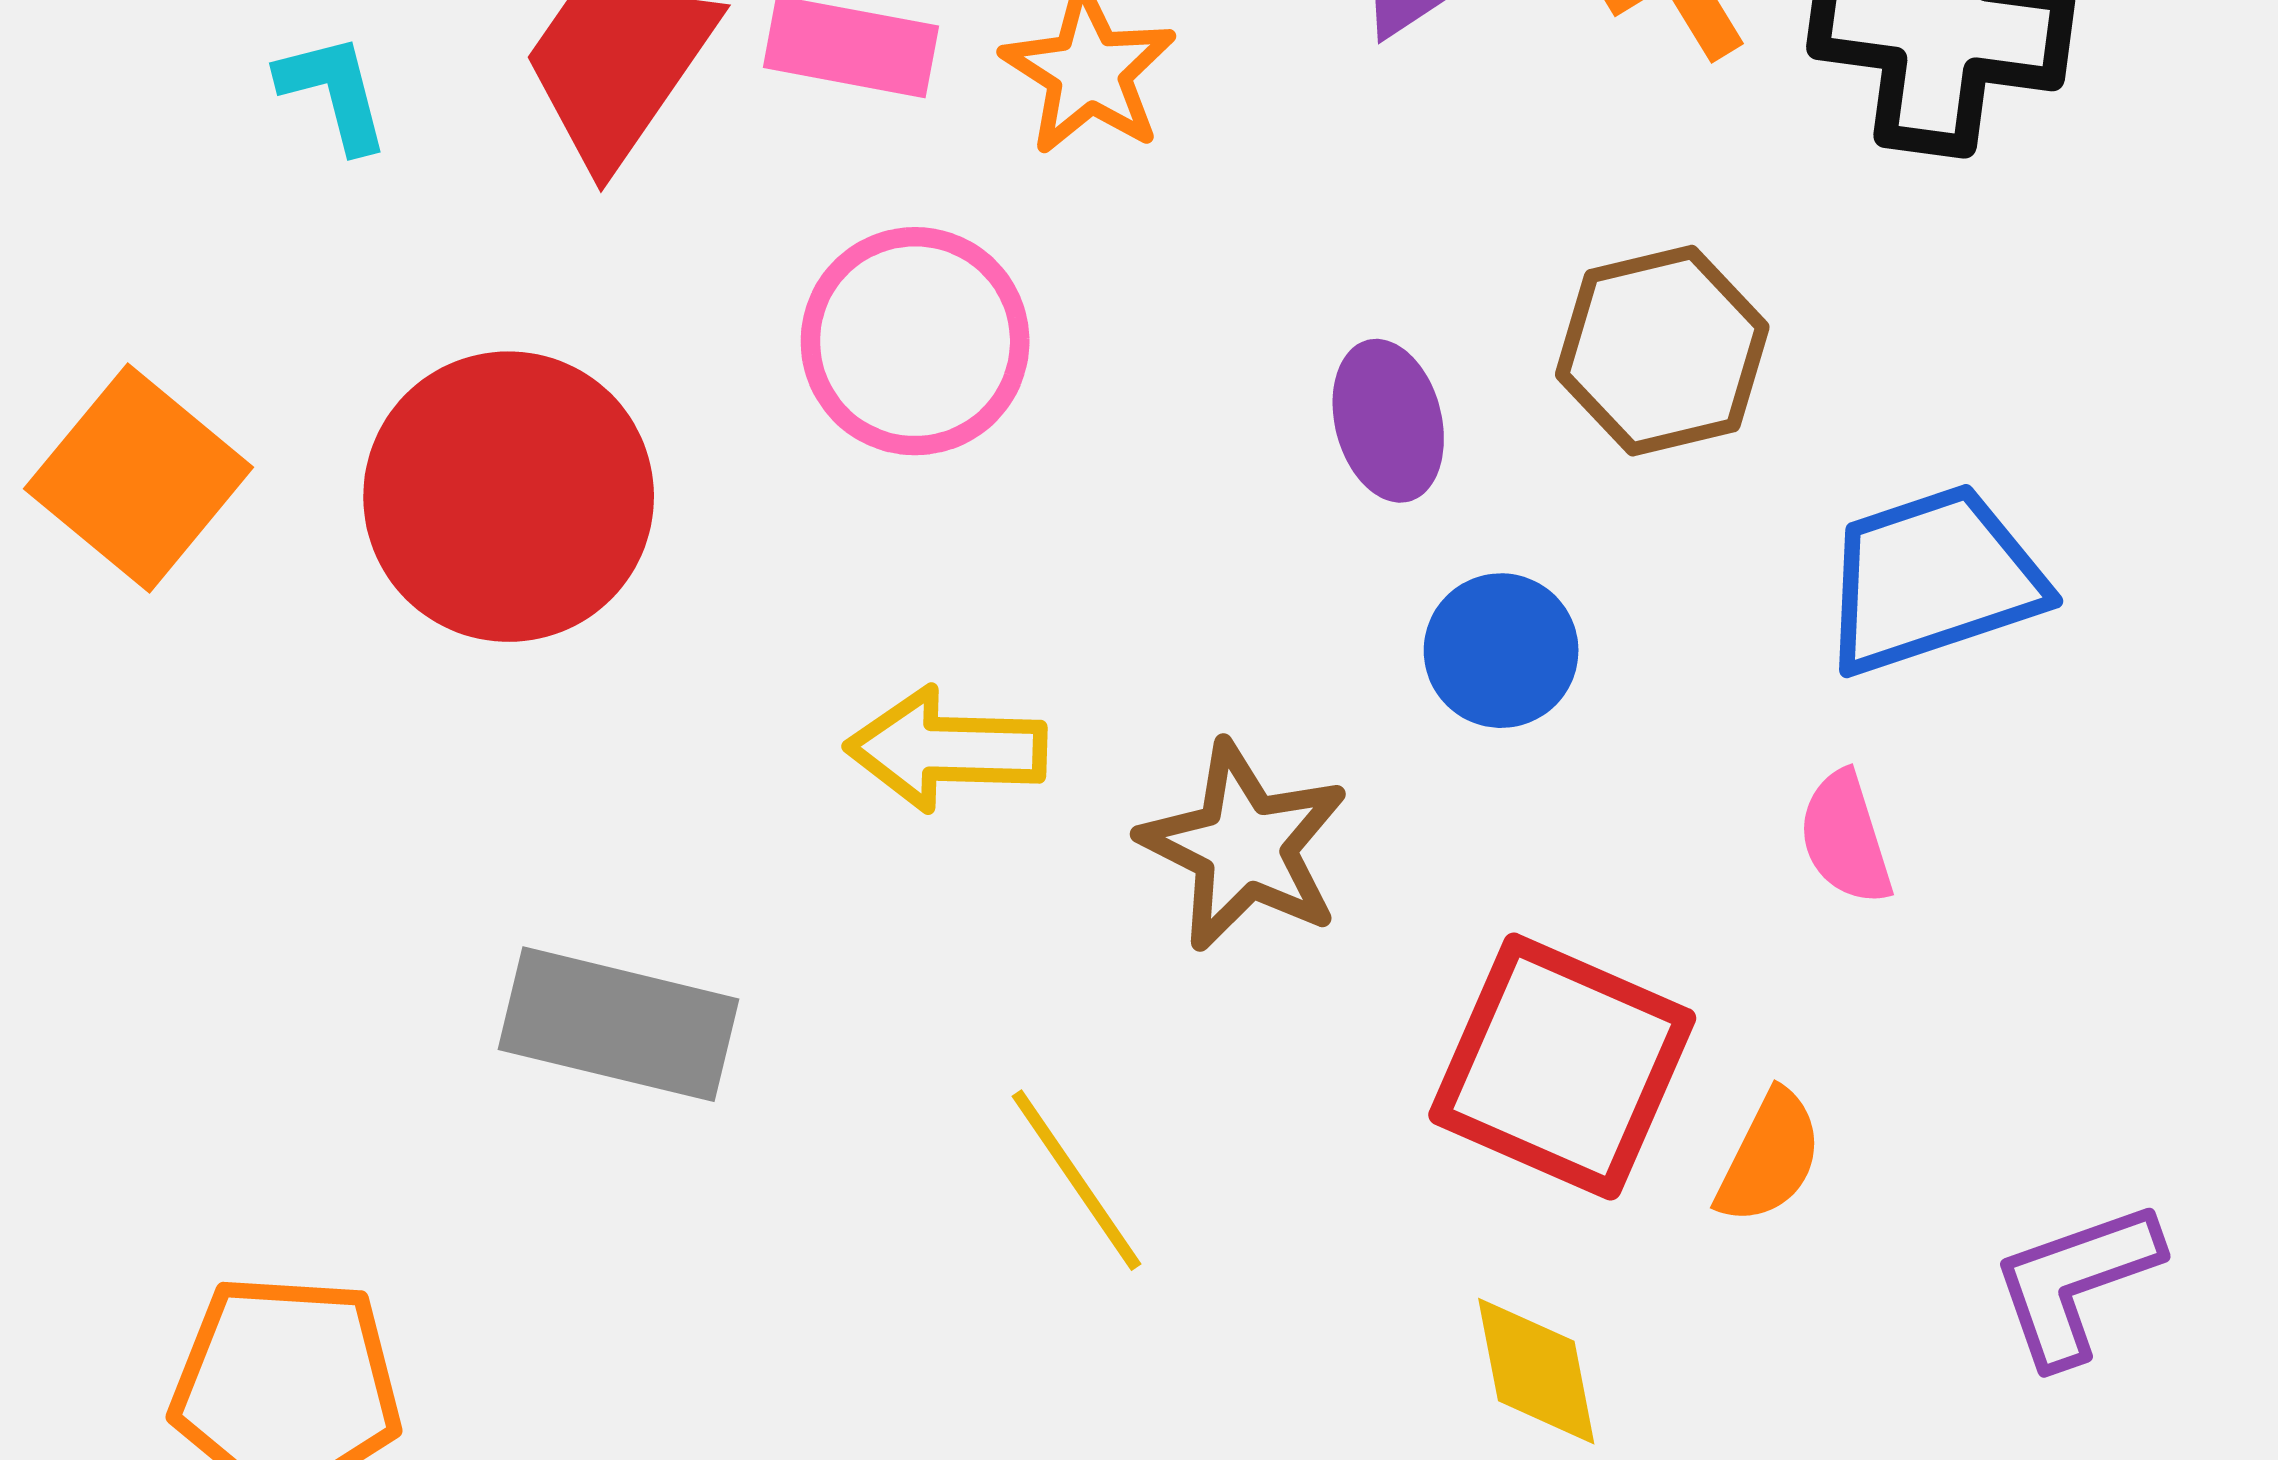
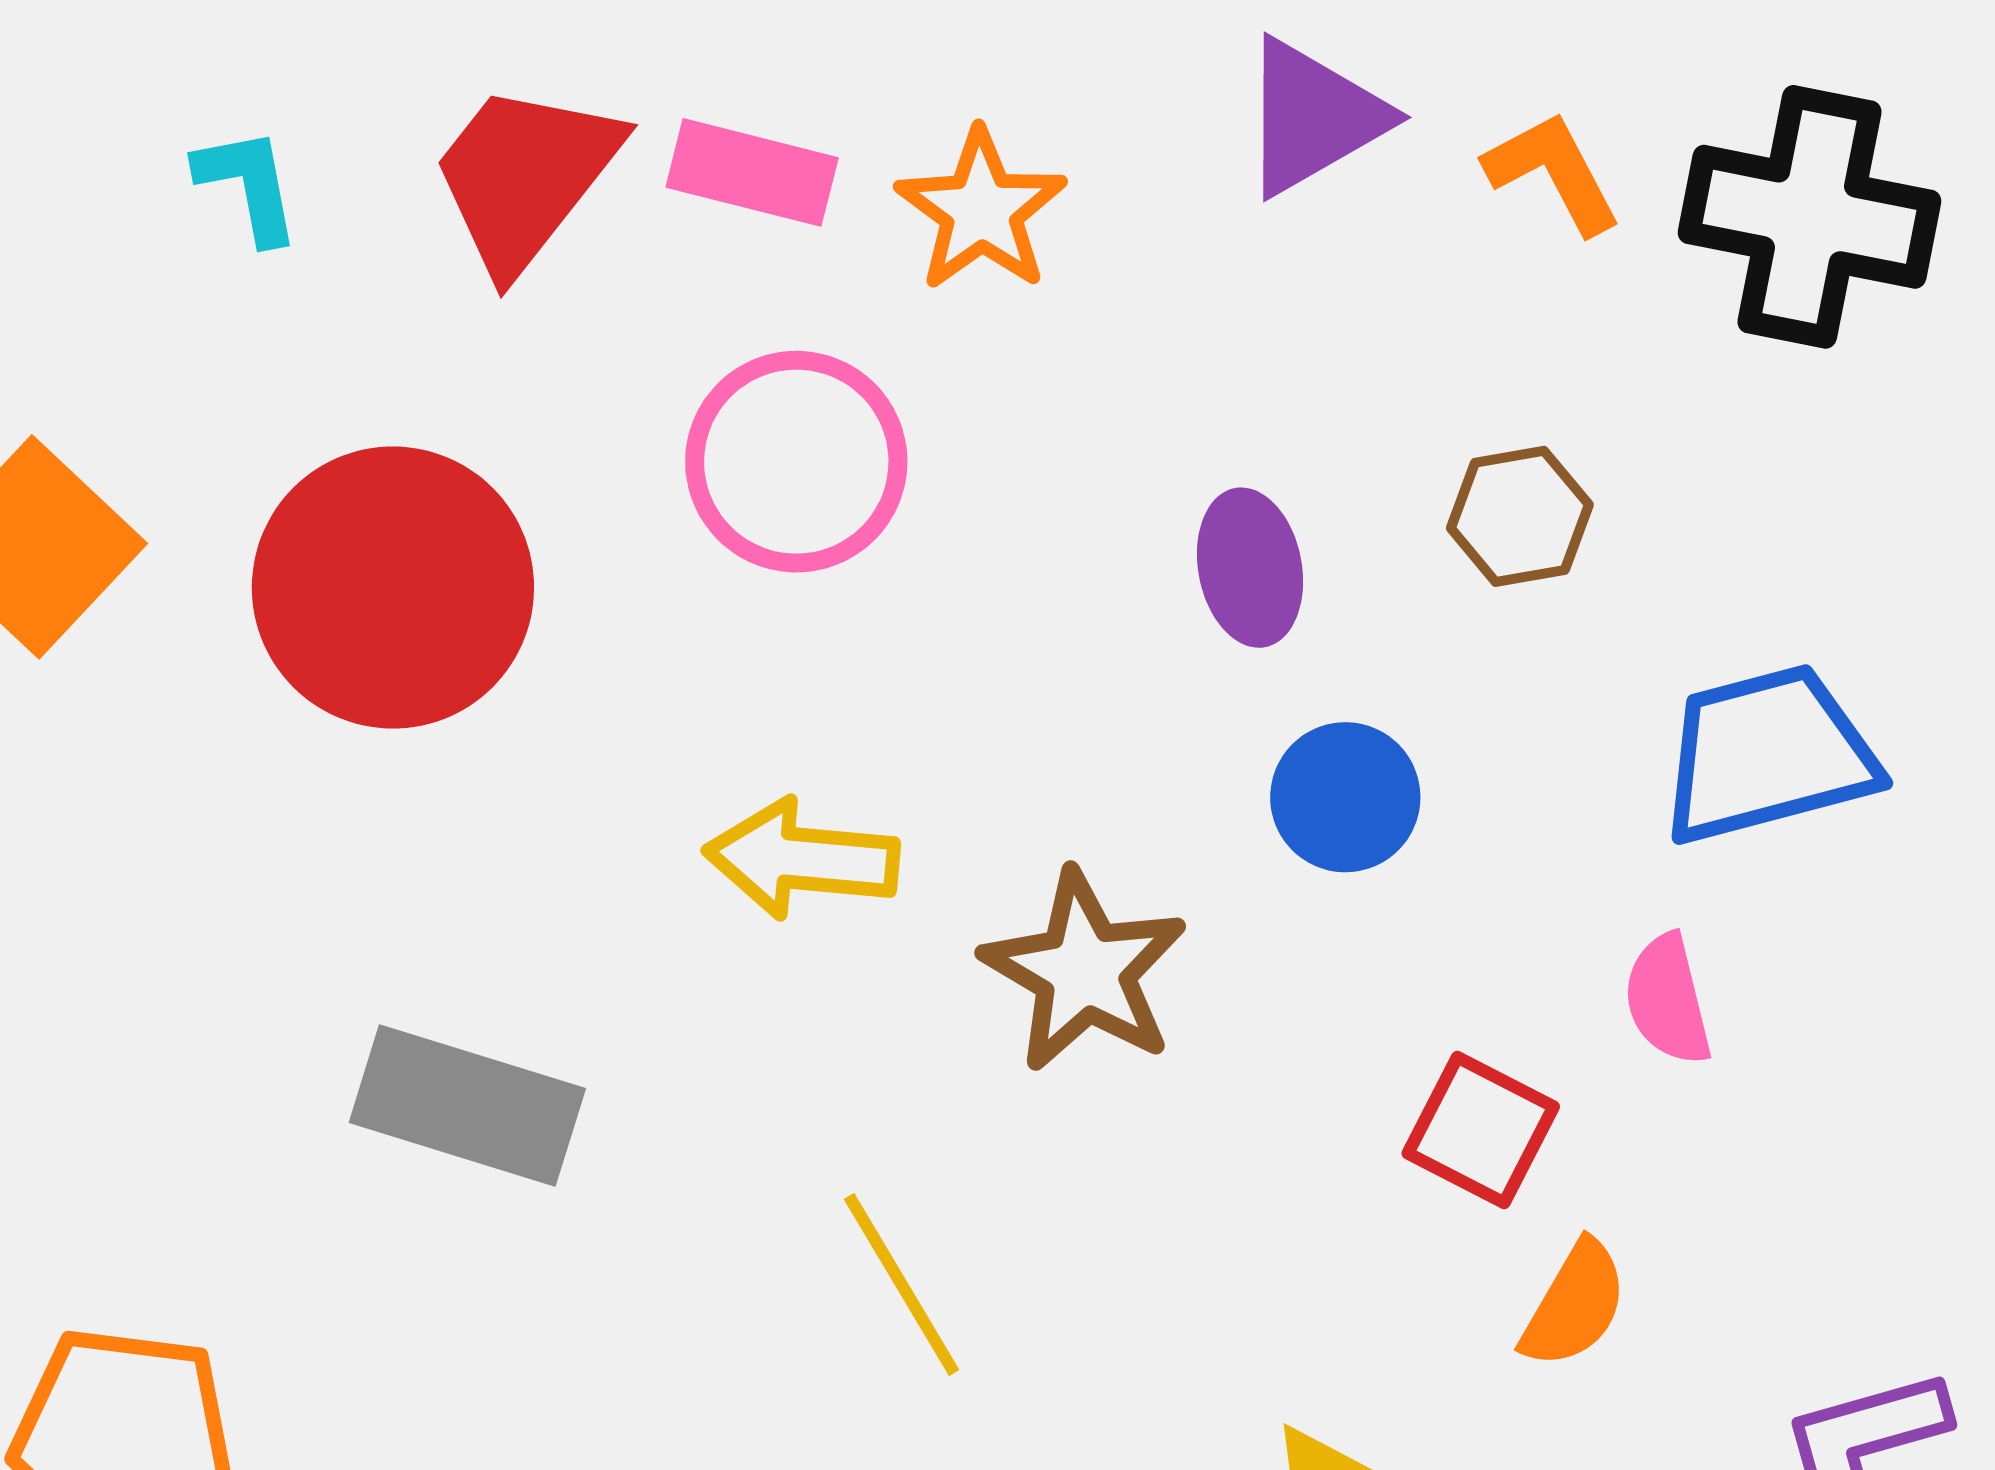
brown hexagon: (1662, 351) -> (1520, 516), size x0.7
red square: (1562, 1067) -> (1481, 1130), moved, size x0.6

